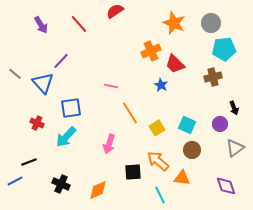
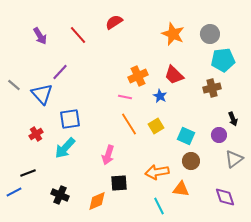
orange cross: (151, 51) -> (138, 76), moved
pink line: (111, 86) -> (125, 97), moved
red cross: (37, 123) -> (36, 134), turned 32
yellow square: (157, 128) -> (156, 126), moved
orange arrow: (158, 161) -> (157, 172), turned -50
black square: (133, 172) -> (119, 183), moved

